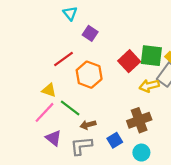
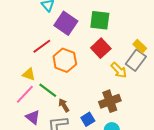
purple square: (90, 33) -> (66, 23), size x1.6
green square: (151, 56) -> (100, 20), moved
yellow arrow: (149, 86) -> (119, 70), turned -120
brown arrow: (88, 125) -> (64, 105), turned 72

